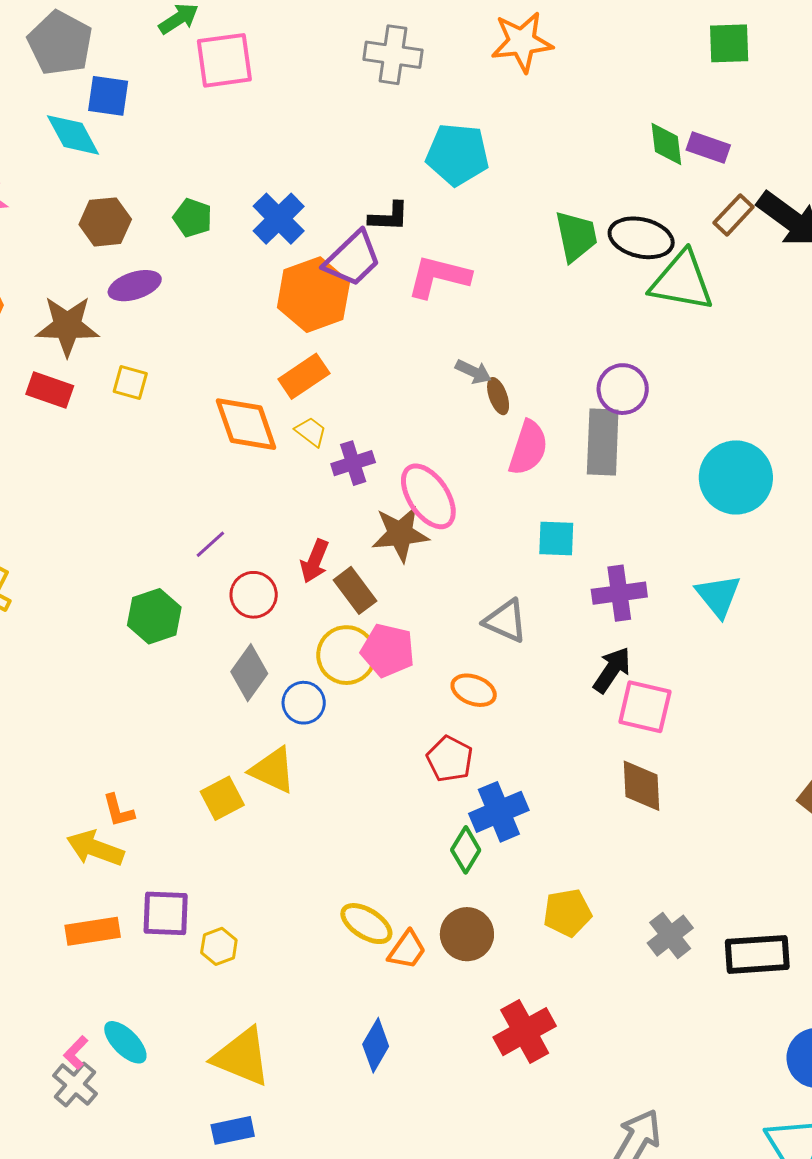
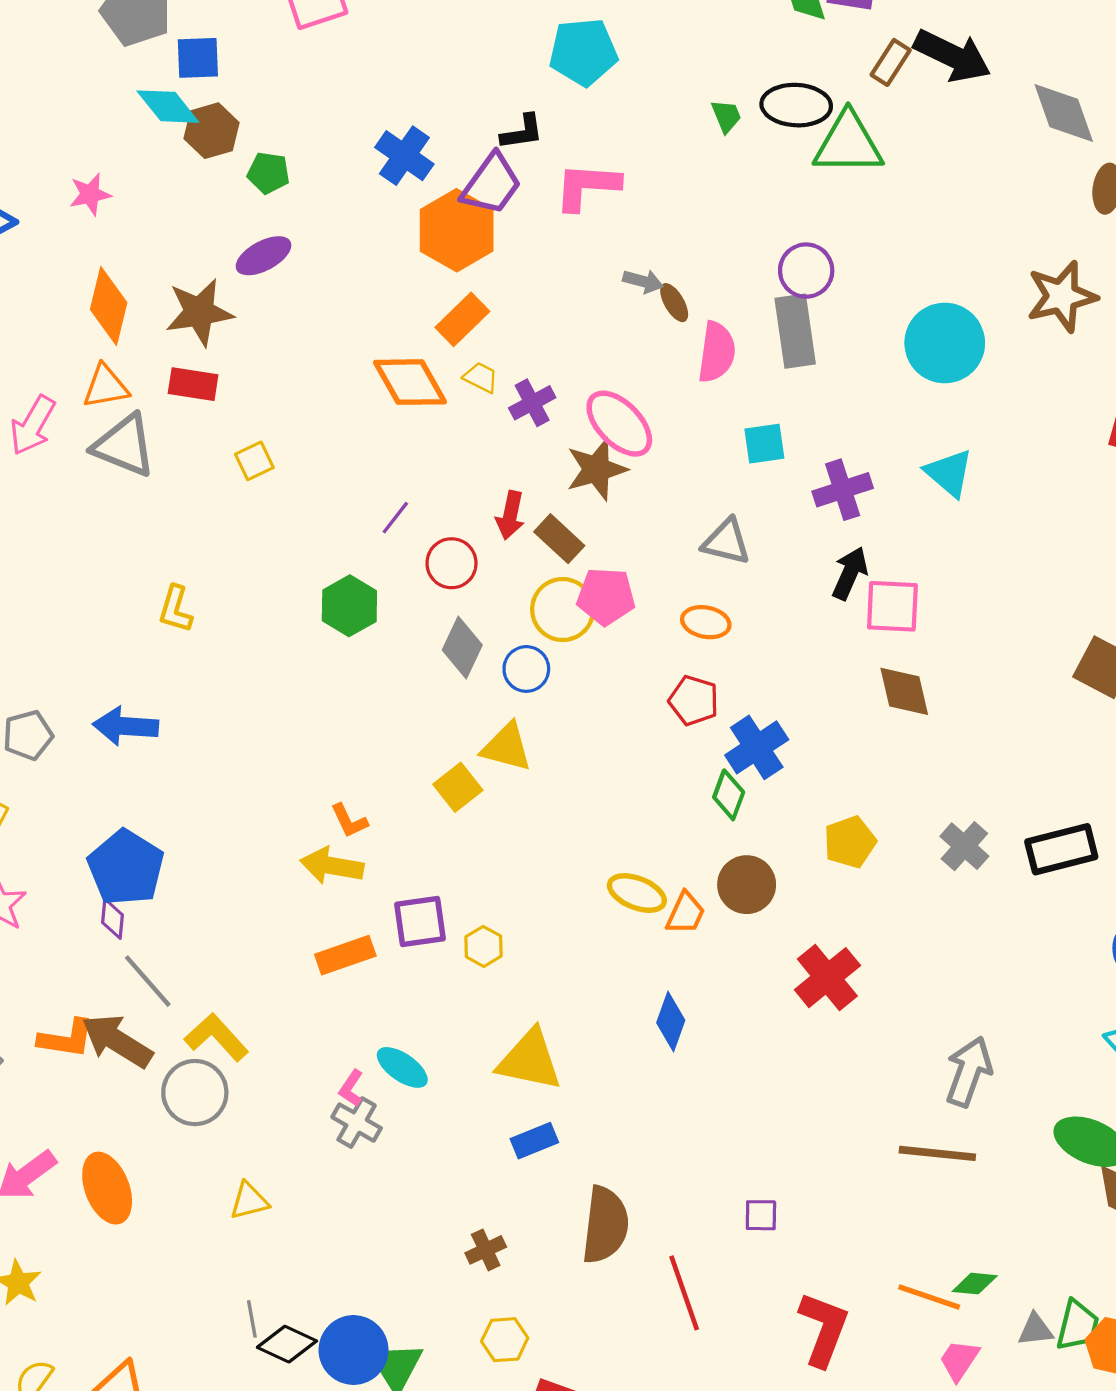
green pentagon: (193, 218) -> (268, 173), moved
brown hexagon: (105, 222) -> (212, 131), moved
green trapezoid: (576, 236) -> (726, 116), size x0.6
yellow square: (130, 383) -> (254, 461), moved, turned -30

